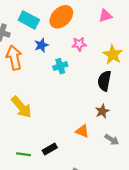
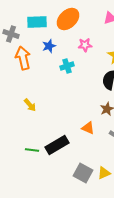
cyan rectangle: (29, 20) -> (37, 22), turned -30
yellow arrow: (21, 107) -> (30, 105), size x0.6
black rectangle: (50, 149) -> (57, 145), size x1.6

